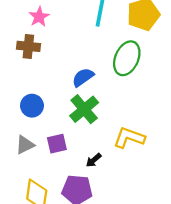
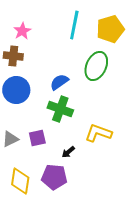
blue circle: (32, 106) -> (16, 90), moved, size x1.4
green cross: (84, 109) -> (60, 109), turned -30

